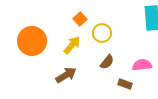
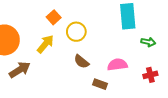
brown semicircle: (107, 62) -> (81, 62), turned 91
brown arrow: (66, 75) -> (20, 70), moved

